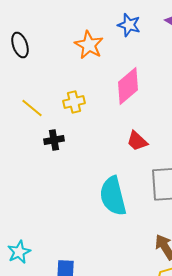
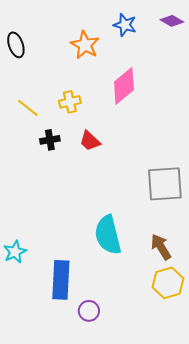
red trapezoid: (137, 141) -> (90, 141), moved
cyan semicircle: (113, 196) -> (108, 235), moved

